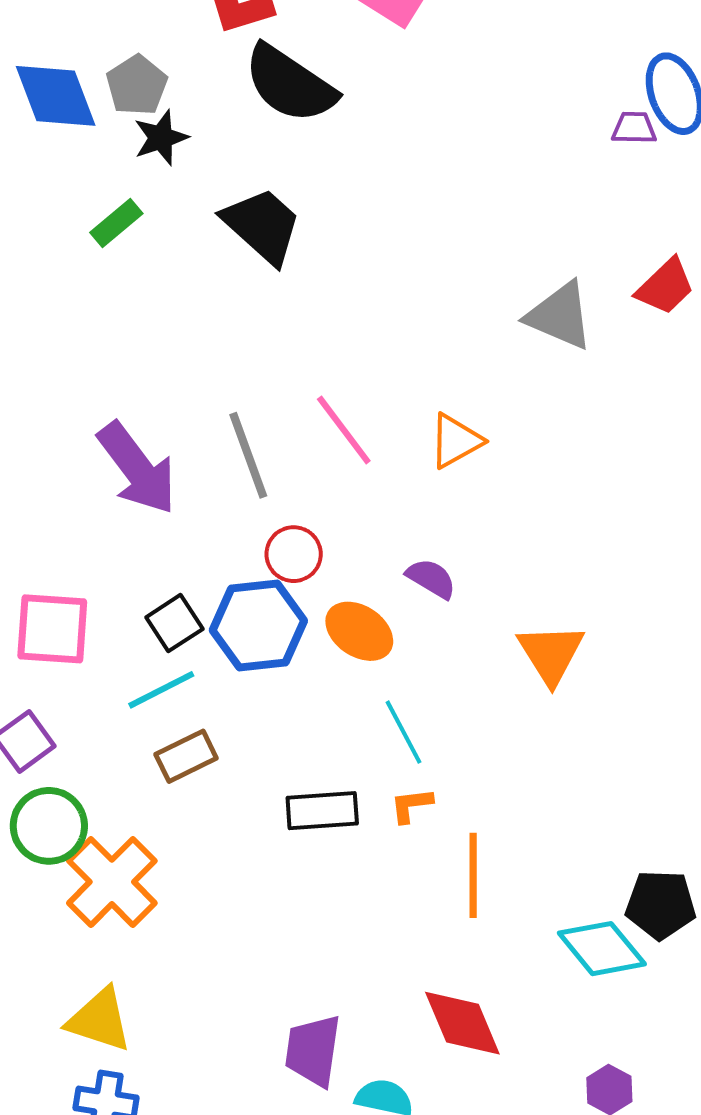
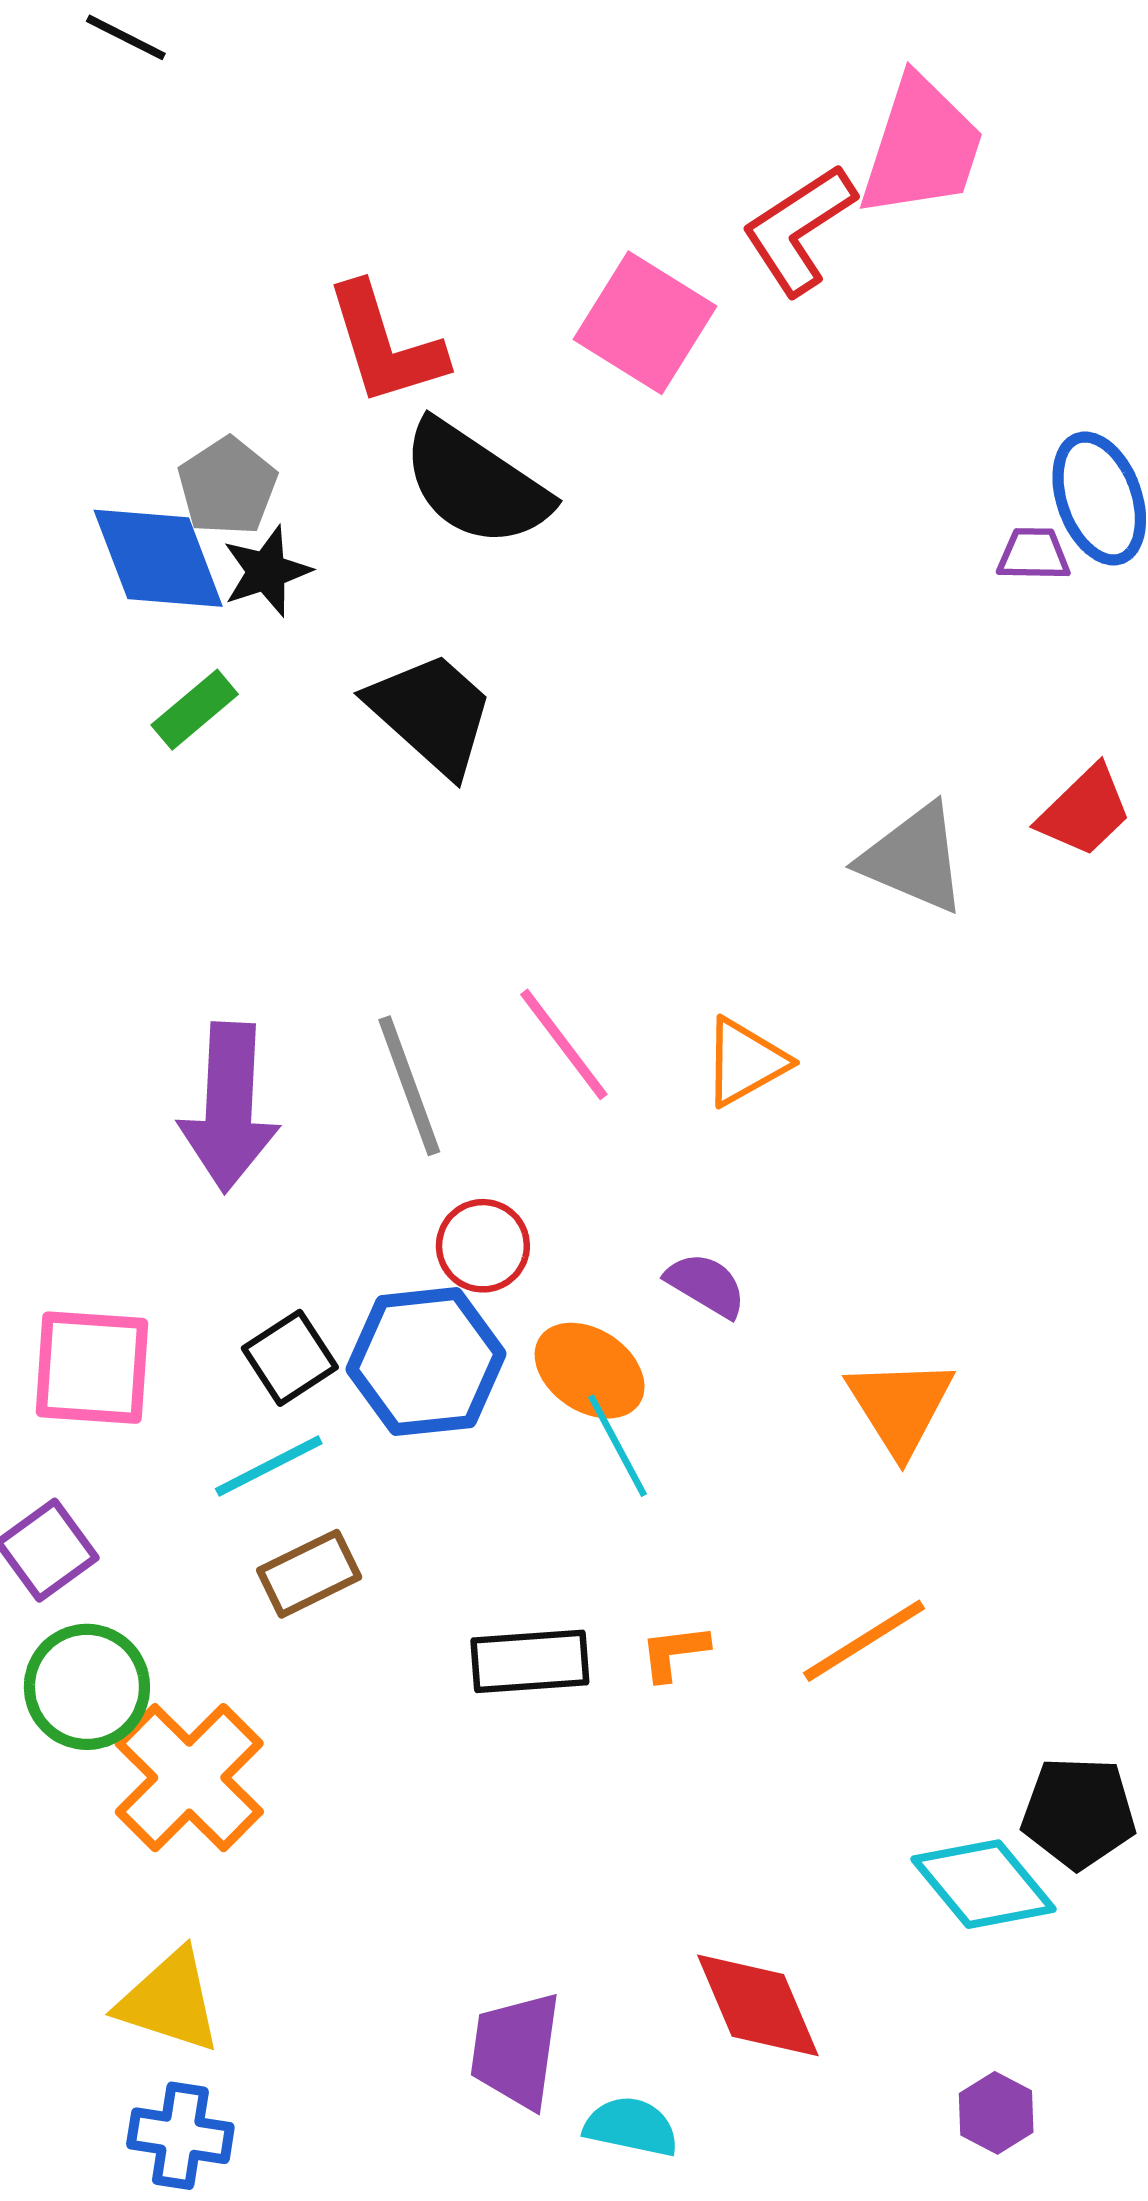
blue diamond: (56, 96) -> (158, 558), moved
purple arrow: (137, 468) -> (229, 1107), turned 40
cyan line: (404, 732) -> (618, 1446), moved
orange line: (473, 875) -> (864, 1641), moved, turned 58

